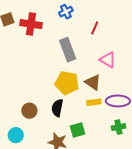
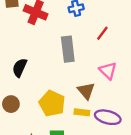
yellow pentagon: (67, 83) -> (52, 103), moved
black semicircle: (57, 108) -> (20, 68), moved

